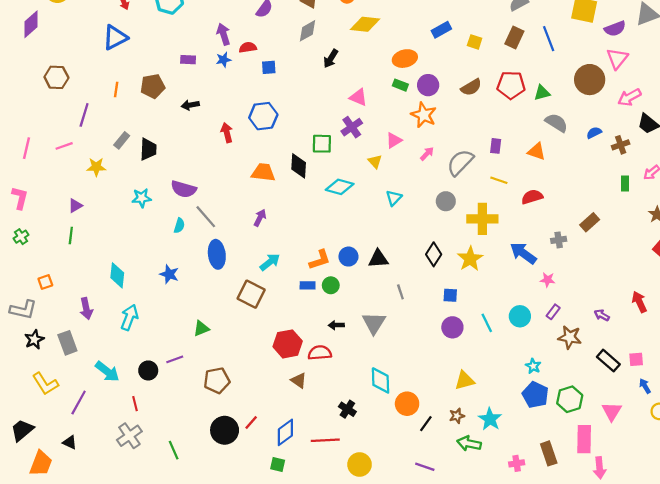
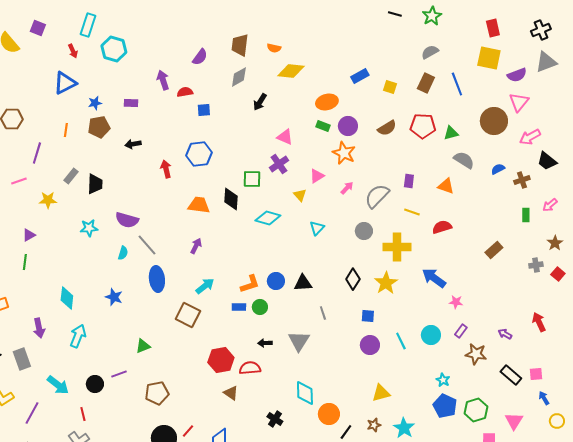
blue star: (223, 60) -> (95, 103), moved
gray cross: (559, 240) -> (536, 265), moved

